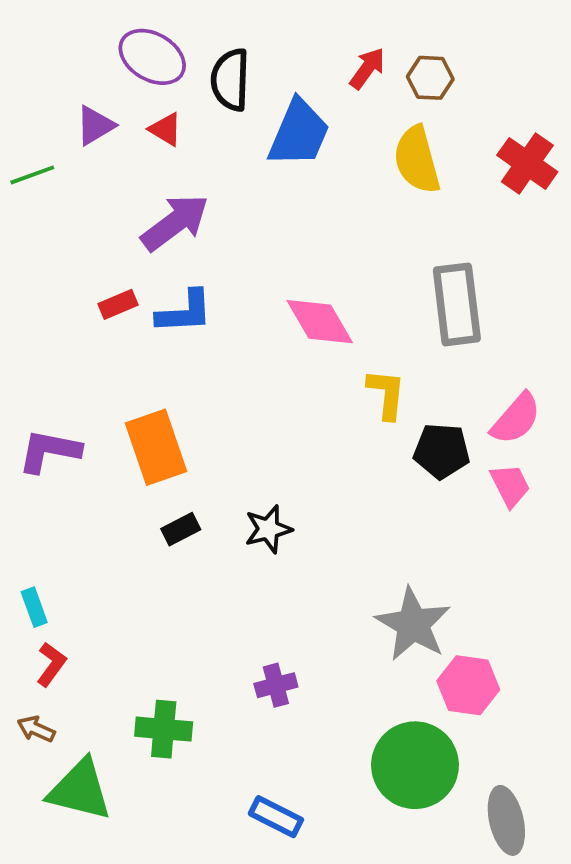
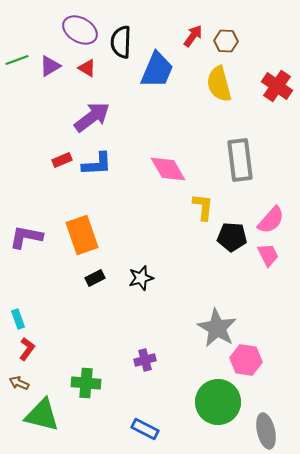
green line: (32, 175) -> (17, 60), moved

